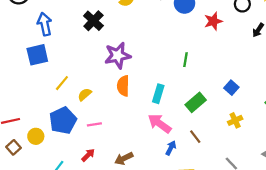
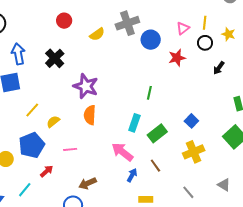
black cross: (93, 21) -> (55, 58), moved
purple star: (118, 55) -> (86, 86), turned 30
cyan rectangle: (158, 94) -> (134, 123), moved
yellow cross: (235, 120) -> (194, 152), size x1.5
pink line: (94, 124) -> (70, 149), moved
red arrow: (88, 155) -> (47, 171), moved

